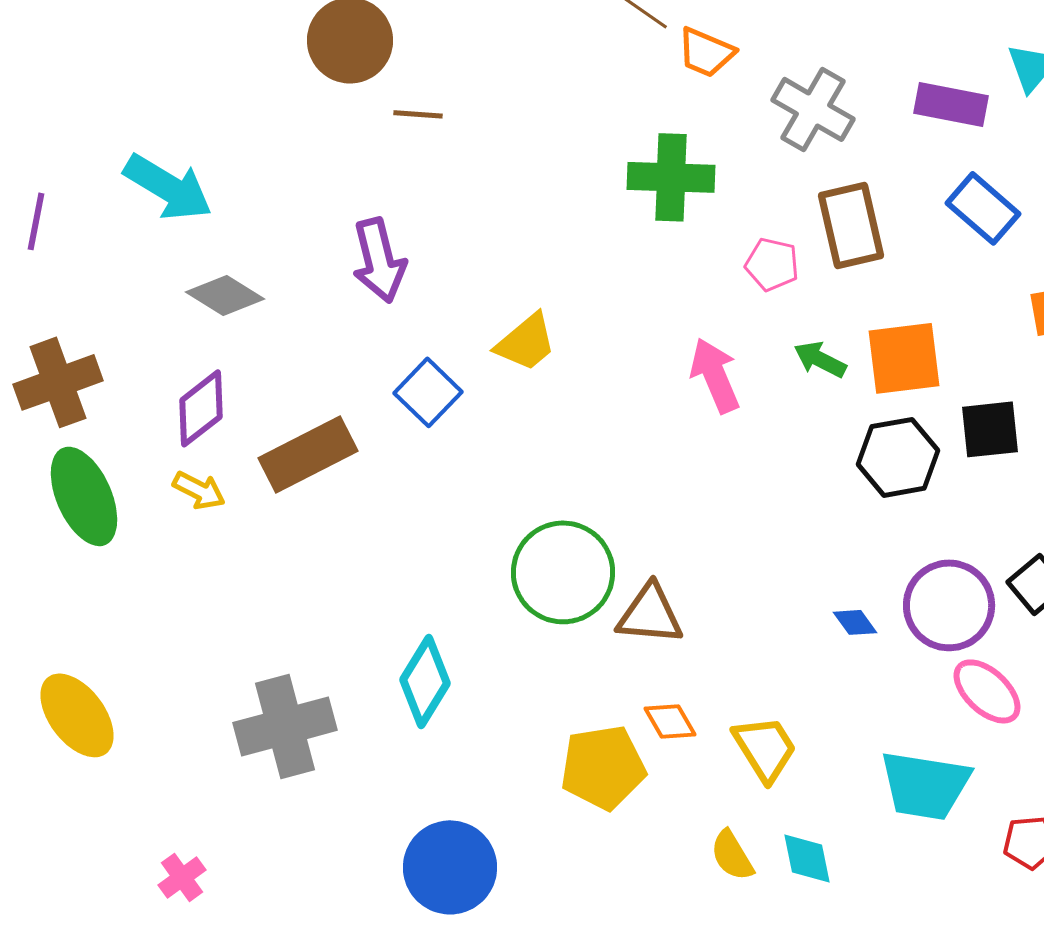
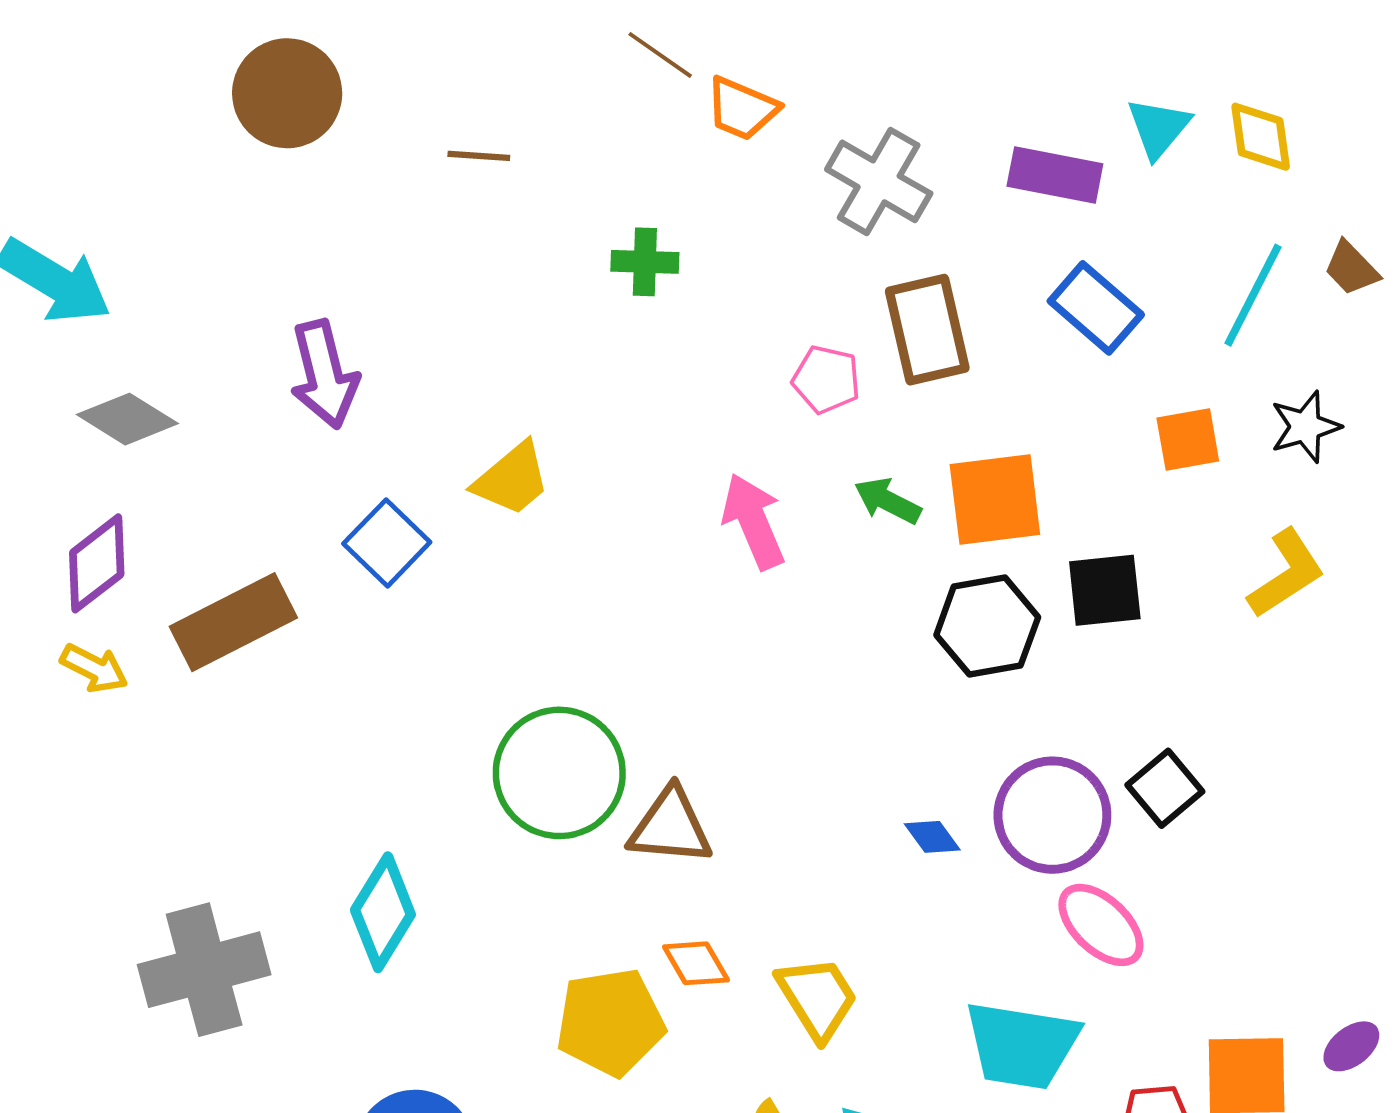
brown line: (418, 114) -> (479, 156), moved
green cross: (671, 177) -> (645, 262), moved, size x0.6

